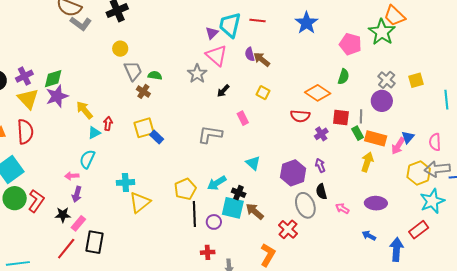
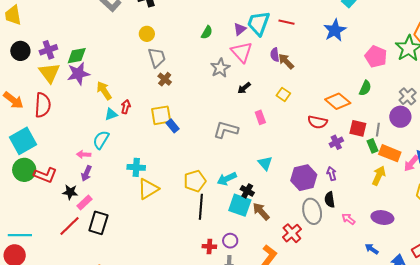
green semicircle: (155, 75) -> (207, 32), moved, turned 104
red L-shape: (36, 201) -> (45, 175), turned 70
purple circle: (214, 222) -> (230, 241), moved

